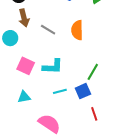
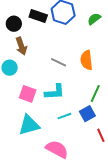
gray line: (48, 30) -> (58, 62), moved
orange semicircle: (77, 30) -> (87, 60), moved
cyan triangle: (24, 97) -> (29, 125), size x1.6

